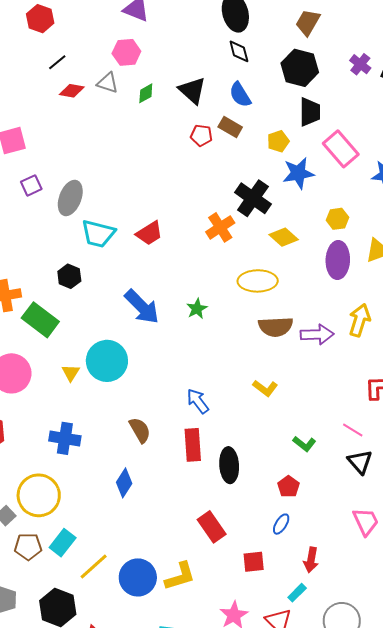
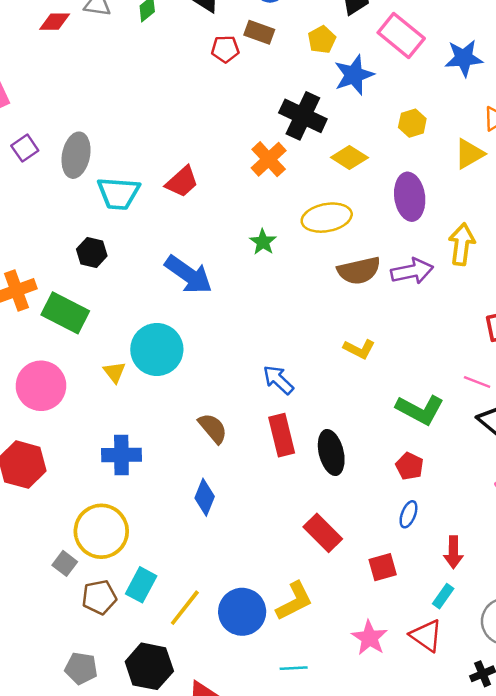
purple ellipse: (338, 260) -> (410, 197), moved
green star: (197, 309) -> (263, 242), moved
green L-shape: (304, 444) -> (420, 410), size x1.6

